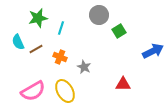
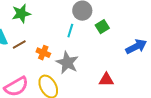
cyan line: (61, 28) -> (70, 31), moved
gray star: (84, 67) -> (67, 63), size x1.6

